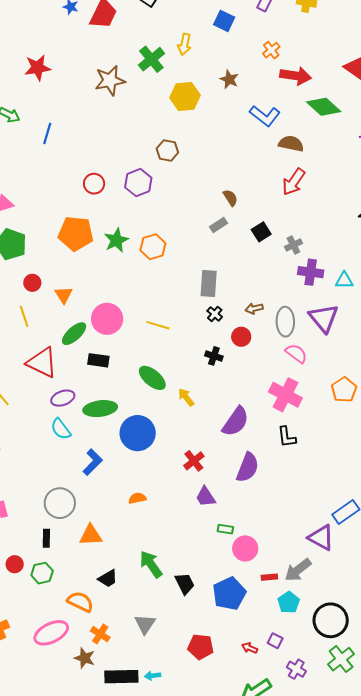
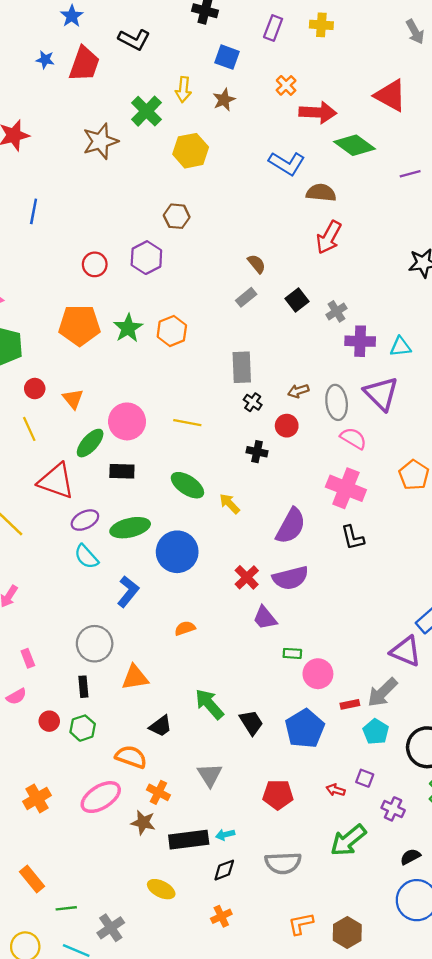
brown star: (229, 79) -> (224, 100), moved, turned 30
purple semicircle: (248, 467) -> (290, 578), moved, turned 60

